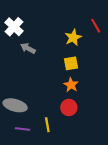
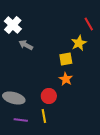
yellow star: (73, 38) -> (79, 43), moved
red circle: (69, 107) -> (49, 96), moved

